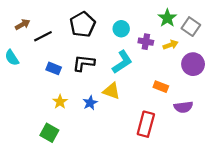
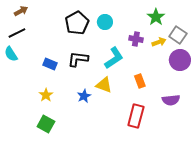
brown arrow: (23, 24) -> (21, 11), moved
gray square: (191, 27) -> (178, 35), moved
cyan circle: (121, 29) -> (105, 22), moved
black line: (43, 36) -> (17, 33), moved
orange rectangle: (161, 87) -> (140, 81), moved, turned 48
yellow star: (60, 102) -> (46, 95), moved

